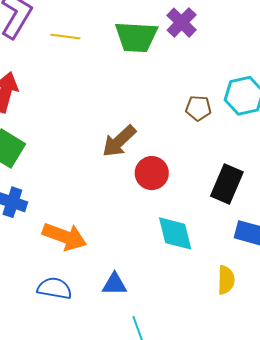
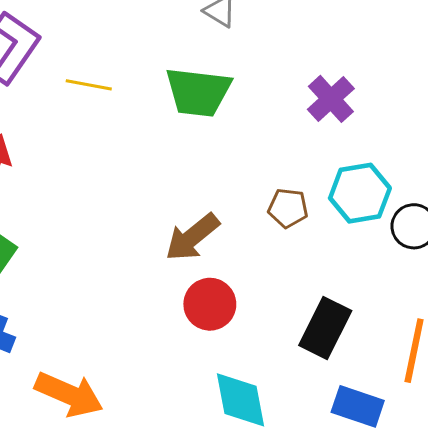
purple cross: (182, 23) -> (331, 99), moved
brown arrow: (119, 141) -> (192, 237), moved

